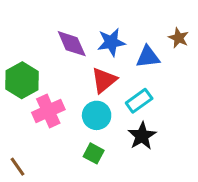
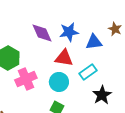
red triangle: (104, 80) -> (64, 58), turned 48
black star: (142, 136) -> (102, 95), moved

